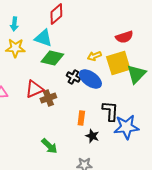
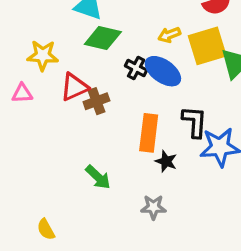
yellow star: (15, 48) -> (43, 55), moved
orange rectangle: (81, 118) -> (149, 133), size x1.6

